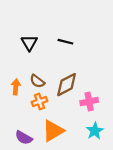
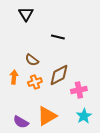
black triangle: (29, 43) -> (26, 14), moved
brown semicircle: (37, 81) -> (32, 60), moved
orange cross: (39, 102) -> (35, 82), moved

